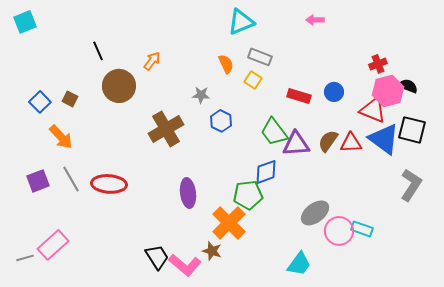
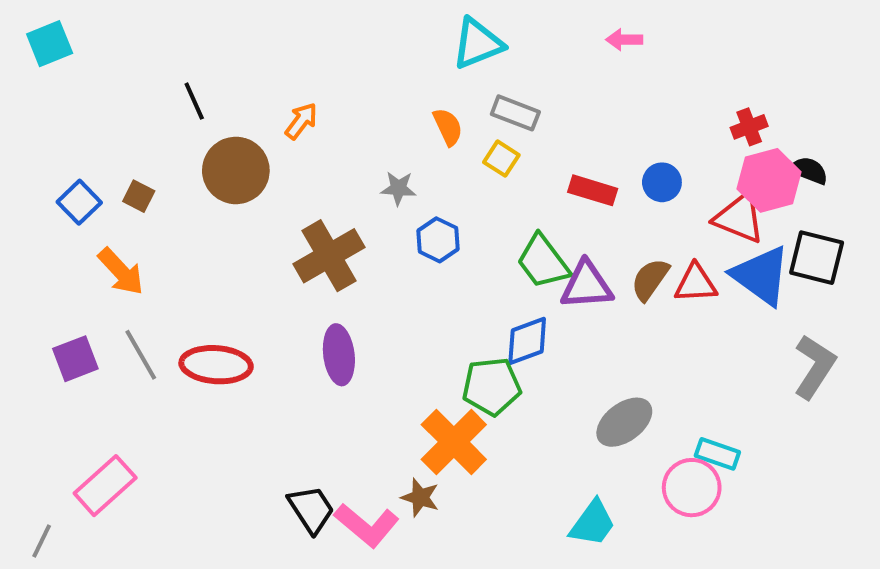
purple ellipse: (188, 193) -> (339, 355), moved
pink circle: (339, 231) -> (692, 488), moved
gray line: (25, 258) -> (42, 541), moved, turned -48

